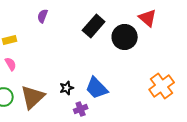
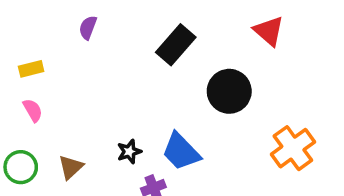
black circle: (125, 37) -> (229, 91), moved
brown triangle: (33, 97) -> (71, 167), size x0.6

